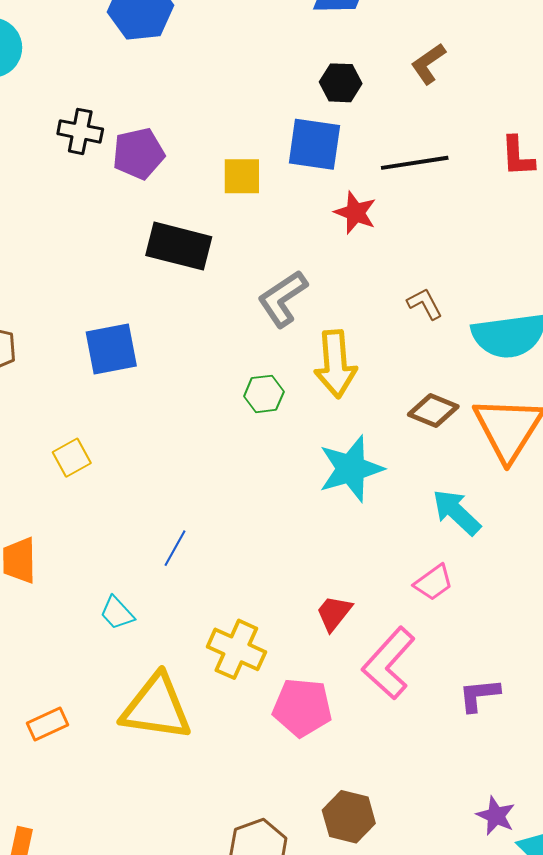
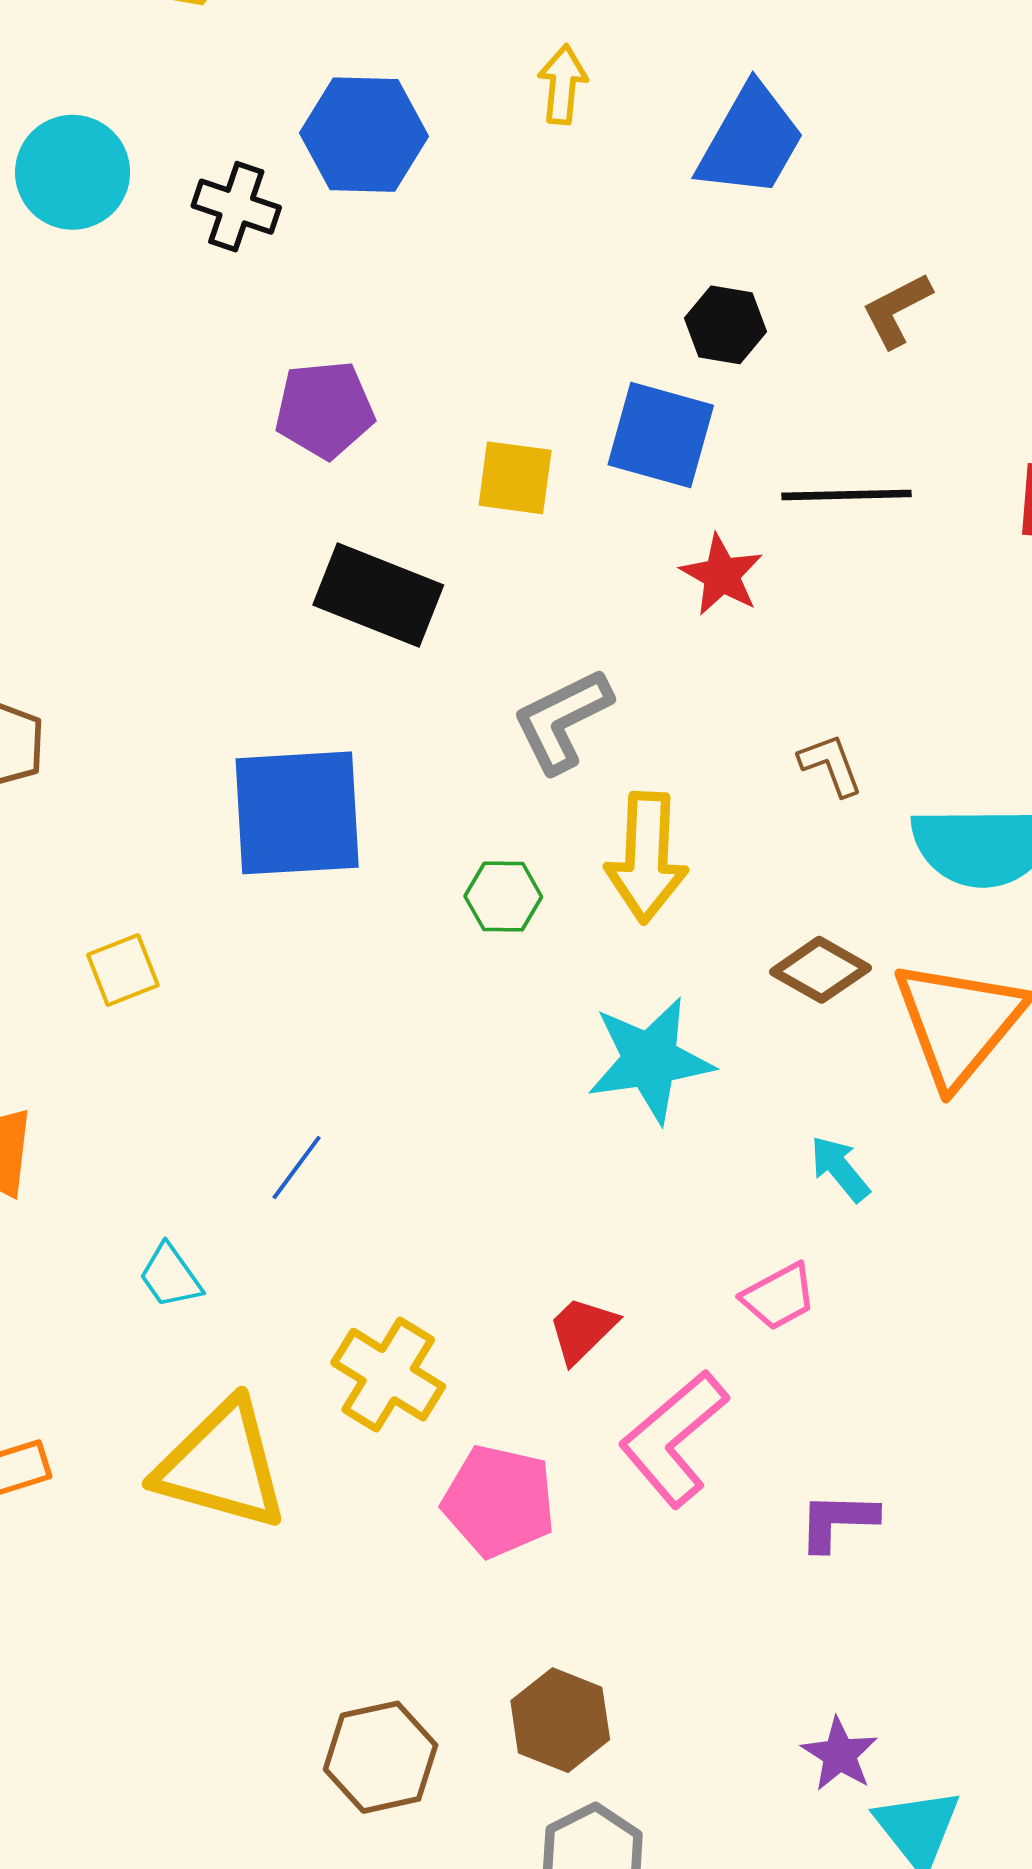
black cross: (80, 131) -> (236, 207), moved
blue square: (111, 349) -> (297, 813), moved, size x1.4
cyan arrow: (457, 512) -> (840, 1169), size x0.7

